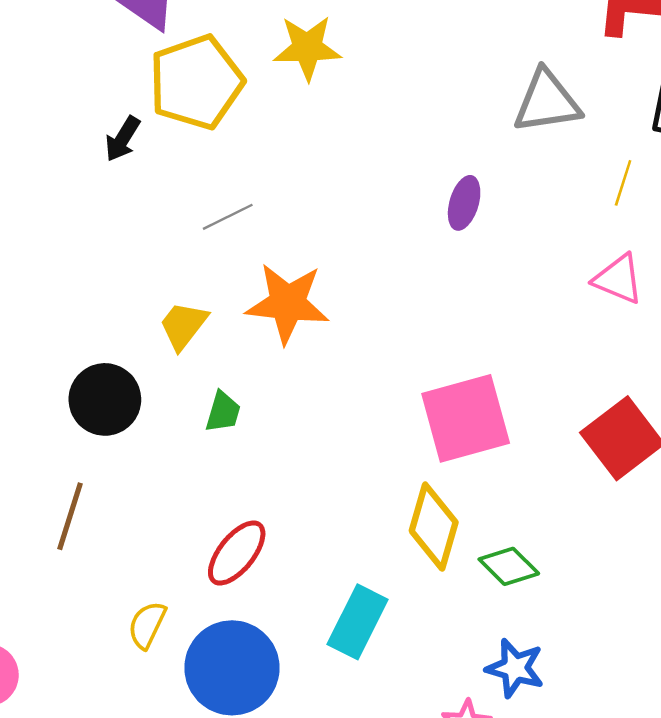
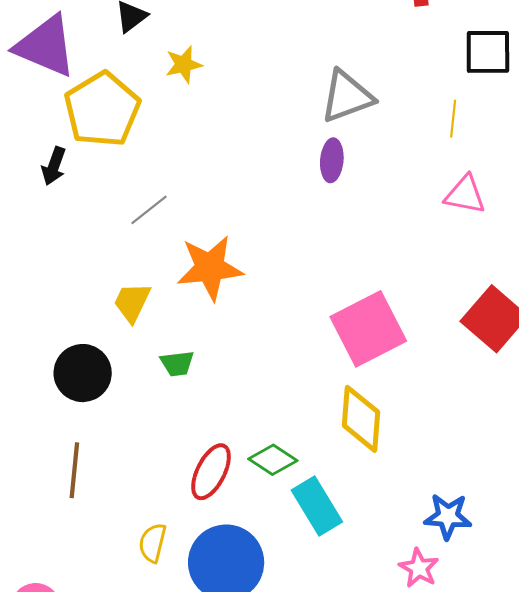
yellow star: (307, 48) -> (184, 64), size x0.7
gray triangle: (547, 102) -> (347, 97), moved
green trapezoid: (223, 412) -> (177, 363), turned 78
green diamond: (509, 566) -> (273, 460), moved
cyan rectangle: (358, 622) -> (317, 506), turned -46

